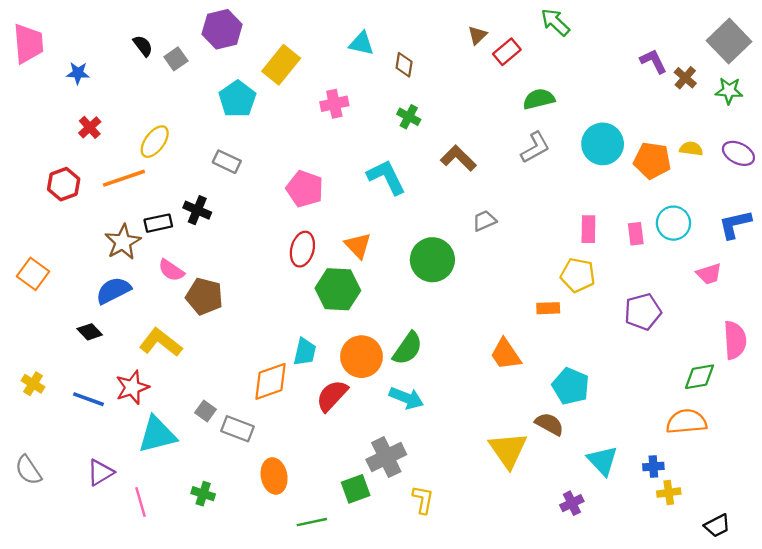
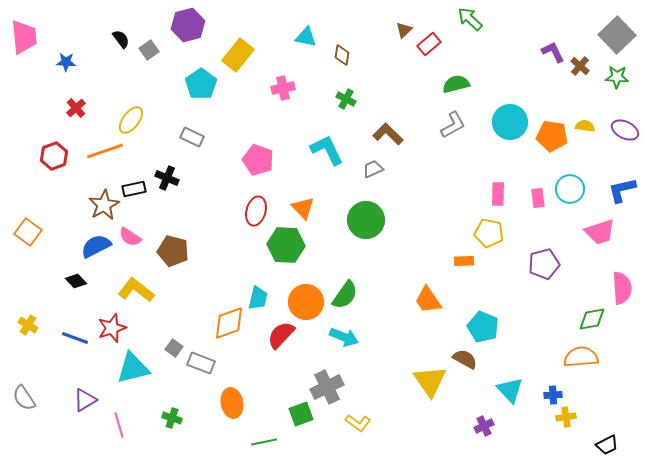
gray trapezoid: (484, 221) -> (373, 169), moved
pink semicircle: (171, 270) -> (130, 237), moved
pink trapezoid: (709, 274) -> (600, 232), size x1.4
yellow L-shape: (423, 500) -> (358, 423), turned 115

